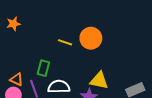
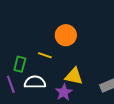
yellow line: (65, 42) -> (45, 55), moved

